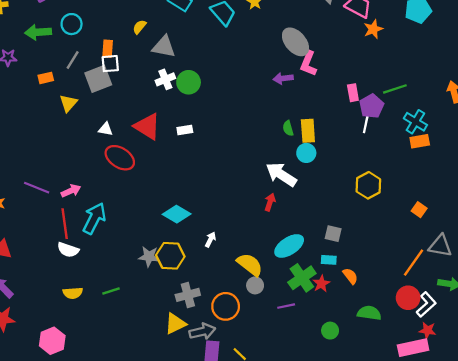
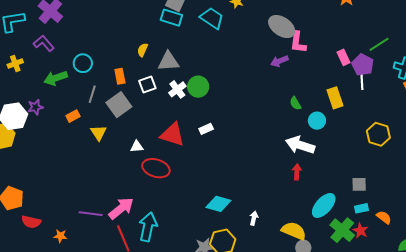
white square: (110, 64) -> (147, 85), moved
yellow rectangle: (308, 131) -> (335, 98), moved
pink arrow: (71, 191) -> (121, 208), size x1.5

